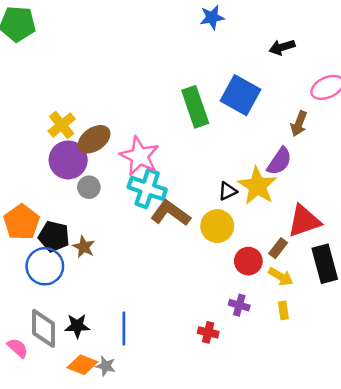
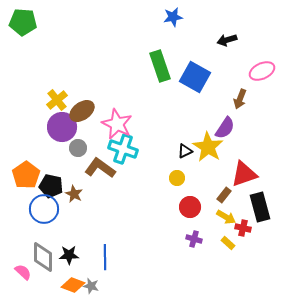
green rectangle: (195, 107) -> (160, 66), moved
brown L-shape: (171, 213) -> (100, 168), moved
yellow circle: (217, 226) -> (177, 178), size x0.6
red circle: (248, 261) -> (190, 207), moved
yellow rectangle: (283, 310) -> (228, 243), turned -40
red cross: (208, 332) -> (243, 228), moved

